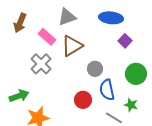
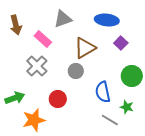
brown arrow: (20, 23) -> (16, 25), turned -36
brown triangle: (72, 46) -> (85, 48), moved
gray circle: (95, 69) -> (76, 71), moved
red circle: (83, 100) -> (58, 99), moved

